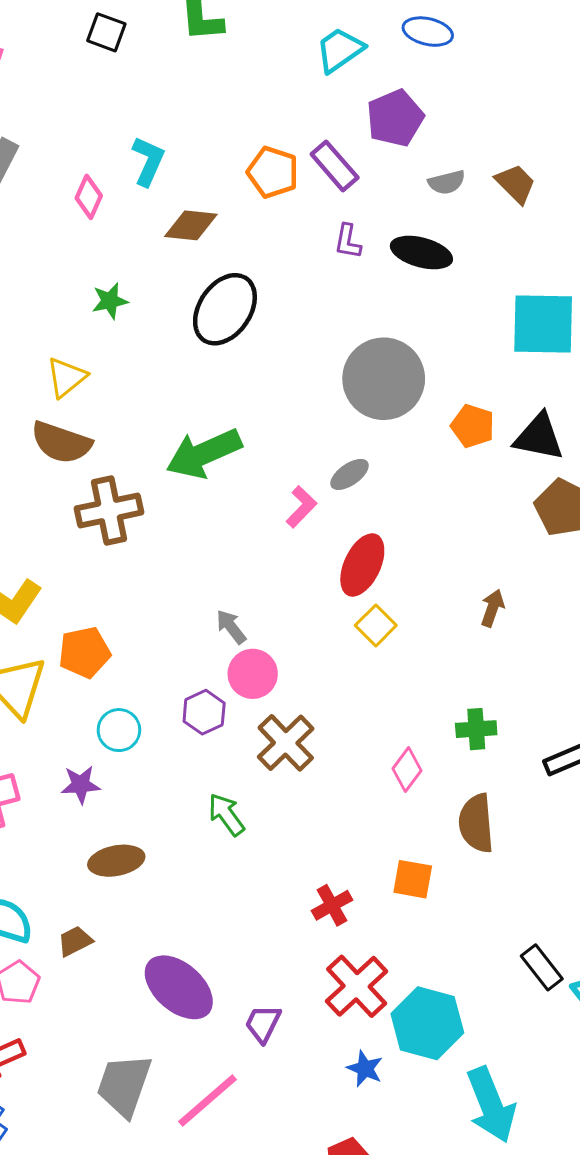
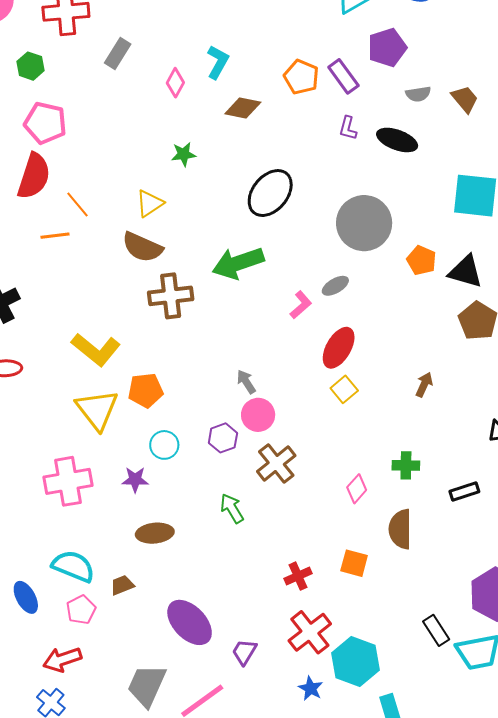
black ellipse: (225, 309) -> (270, 193), moved

